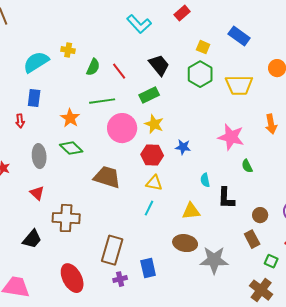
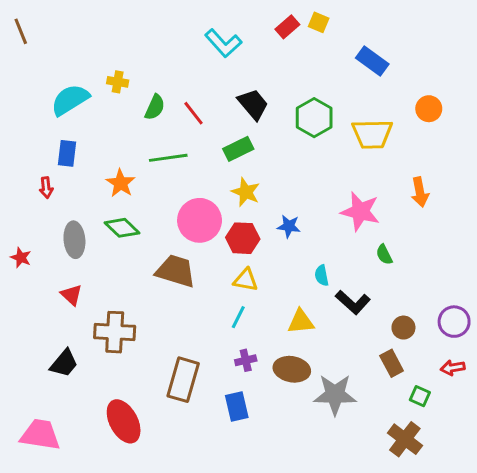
yellow square: (203, 47) -> (319, 22), moved
pink circle: (122, 128) -> (200, 220), moved
black L-shape: (226, 198) -> (353, 302), turned -50
purple cross: (120, 279) -> (246, 360), moved

